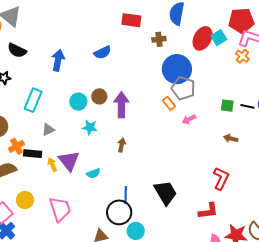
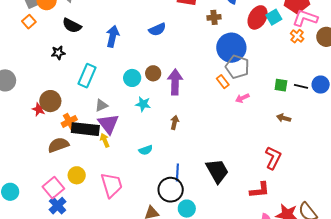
black rectangle: (33, 154) -> (85, 129), size x1.5
purple triangle: (69, 161) -> (108, 124), moved

